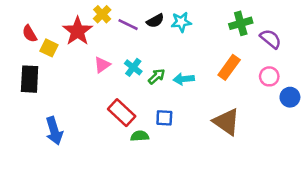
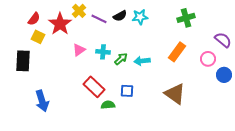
red semicircle: (30, 34) -> (34, 19), moved, turned -112
purple semicircle: (271, 39) -> (223, 40), moved
cyan cross: (133, 67) -> (103, 52), turned -32

